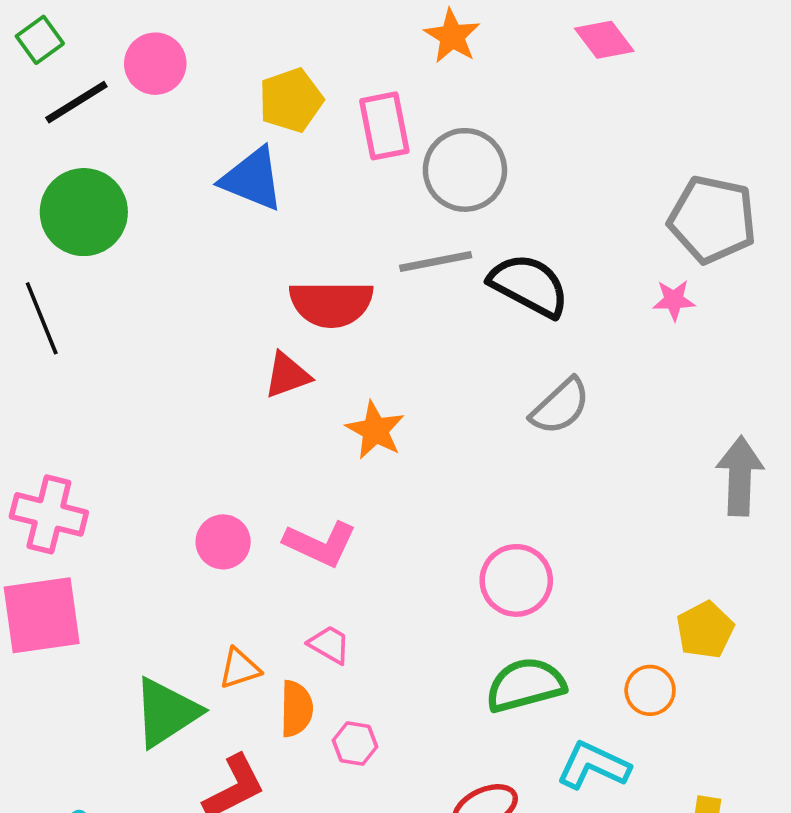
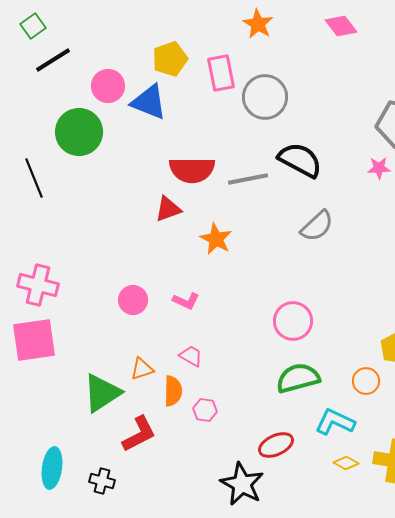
pink circle: (155, 64) -> (108, 86), moved
green circle: (84, 212) -> (79, 132), moved
gray line: (436, 262) -> (248, 179), moved
pink L-shape: (320, 544) -> (186, 301), size x0.7

